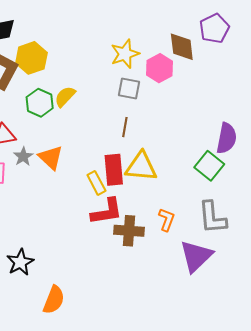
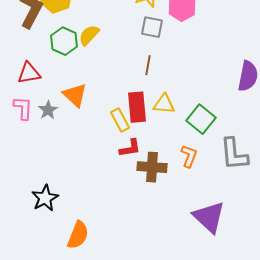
gray star: (23, 157) -> (48, 110), moved
green square: (209, 166) -> (201, 119), moved
yellow triangle: (141, 167) -> (164, 104), size x0.7
red L-shape: (107, 211) -> (130, 148), size x0.7
purple triangle: (196, 256) -> (209, 217), moved, turned -33

